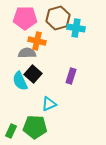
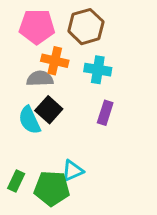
cyan cross: (76, 28) -> (98, 70), moved
cyan triangle: (49, 104) -> (73, 171), moved
green rectangle: (11, 131) -> (16, 181), moved

